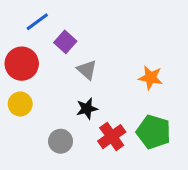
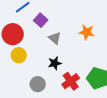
orange star: (151, 78) -> (87, 32), moved
yellow circle: (20, 104) -> (19, 55), moved

